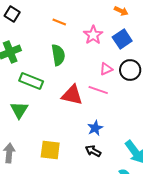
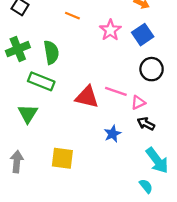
green semicircle: (58, 55) -> (51, 52), moved
pink triangle: (106, 69) -> (138, 103), moved
black arrow: (93, 151) -> (146, 124), moved

